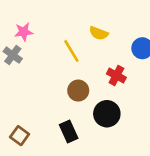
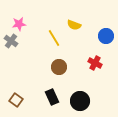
red cross: (116, 76) -> (95, 63), moved
black circle: (107, 114) -> (80, 101), moved

